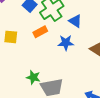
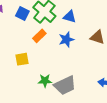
yellow square: (11, 37) -> (22, 59), moved

